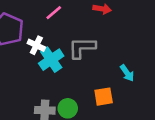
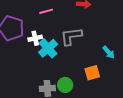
pink line: (54, 13) -> (46, 11), turned 32
white cross: (36, 45) -> (35, 38), turned -32

